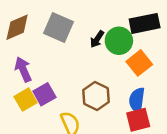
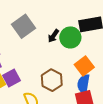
gray square: (58, 28) -> (24, 26), turned 30
orange square: (139, 63) -> (84, 66), moved

